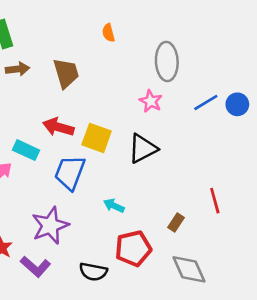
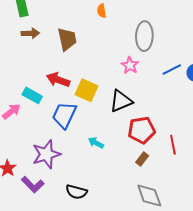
red pentagon: (133, 248) -> (142, 130), moved

